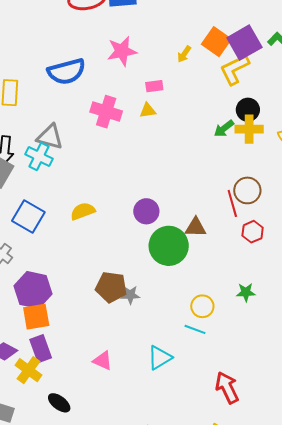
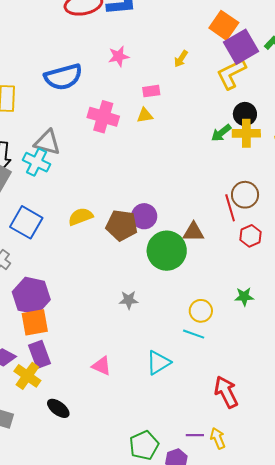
orange square: (216, 42) -> (224, 25), moved
pink star: (122, 51) -> (119, 56), size x0.7
brown pentagon: (111, 287) -> (122, 225), moved

